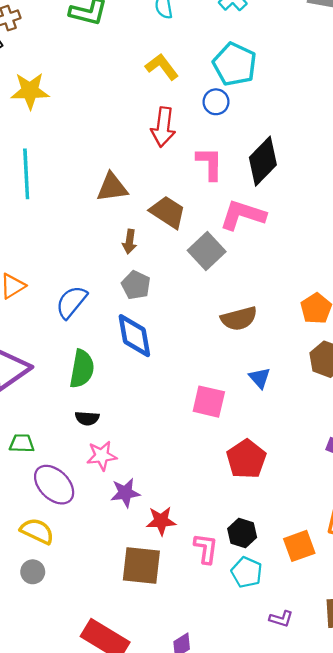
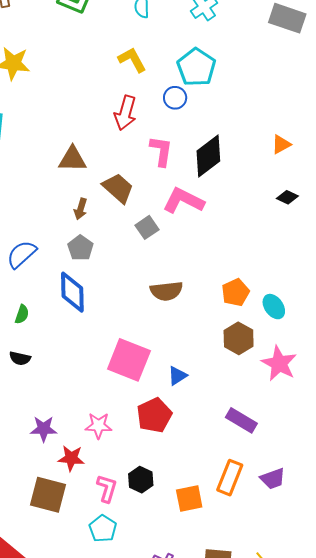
gray square: (207, 251) -> (147, 227), size x0.7
green semicircle: (82, 369) -> (22, 314), size x0.6
blue triangle: (260, 378) -> (177, 376), moved, turned 30
pink square: (209, 402) -> (129, 360), size x1.4
pink star: (102, 456) -> (98, 426), moved
cyan pentagon: (247, 572) -> (103, 529), moved

